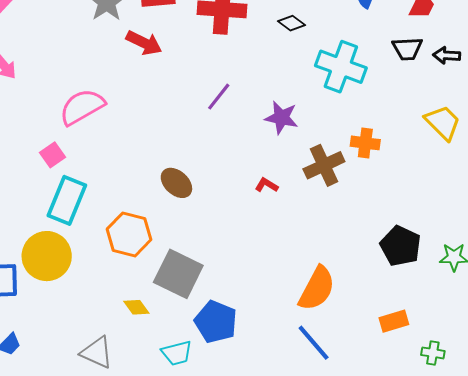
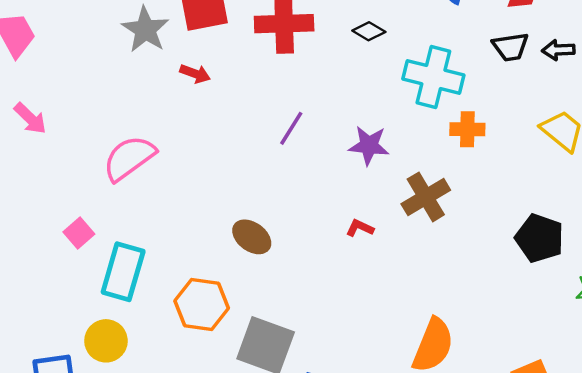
red arrow: (144, 43) -> (195, 74), size x0.7
orange cross: (365, 143) -> (467, 129), moved
pink square: (52, 155) -> (79, 233), moved
black pentagon: (401, 246) -> (540, 238), moved
yellow circle: (47, 256) -> (106, 341), size x0.7

